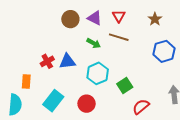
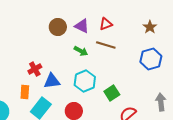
red triangle: (119, 16) -> (106, 24), turned 40
brown star: (155, 19) -> (150, 27), moved
blue triangle: (67, 61) -> (52, 81), moved
orange rectangle: (26, 81) -> (25, 92), moved

